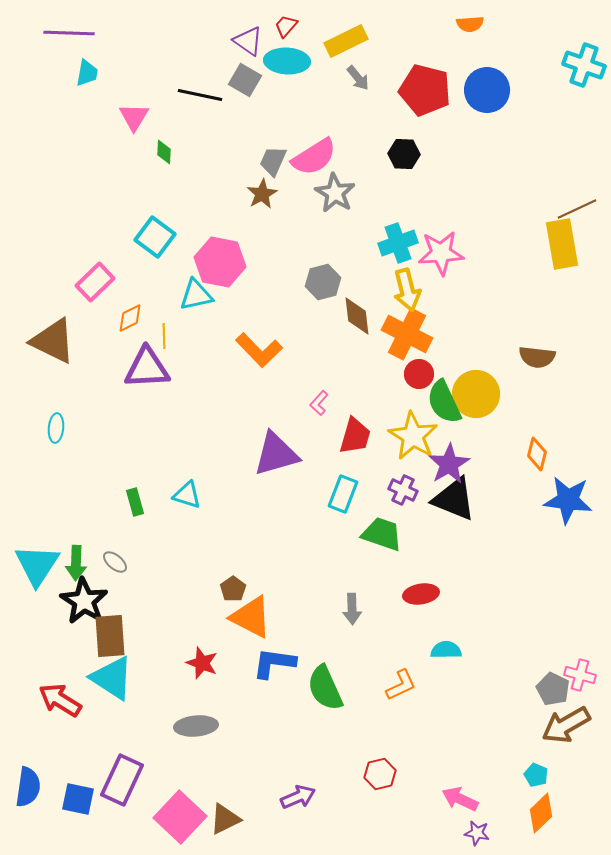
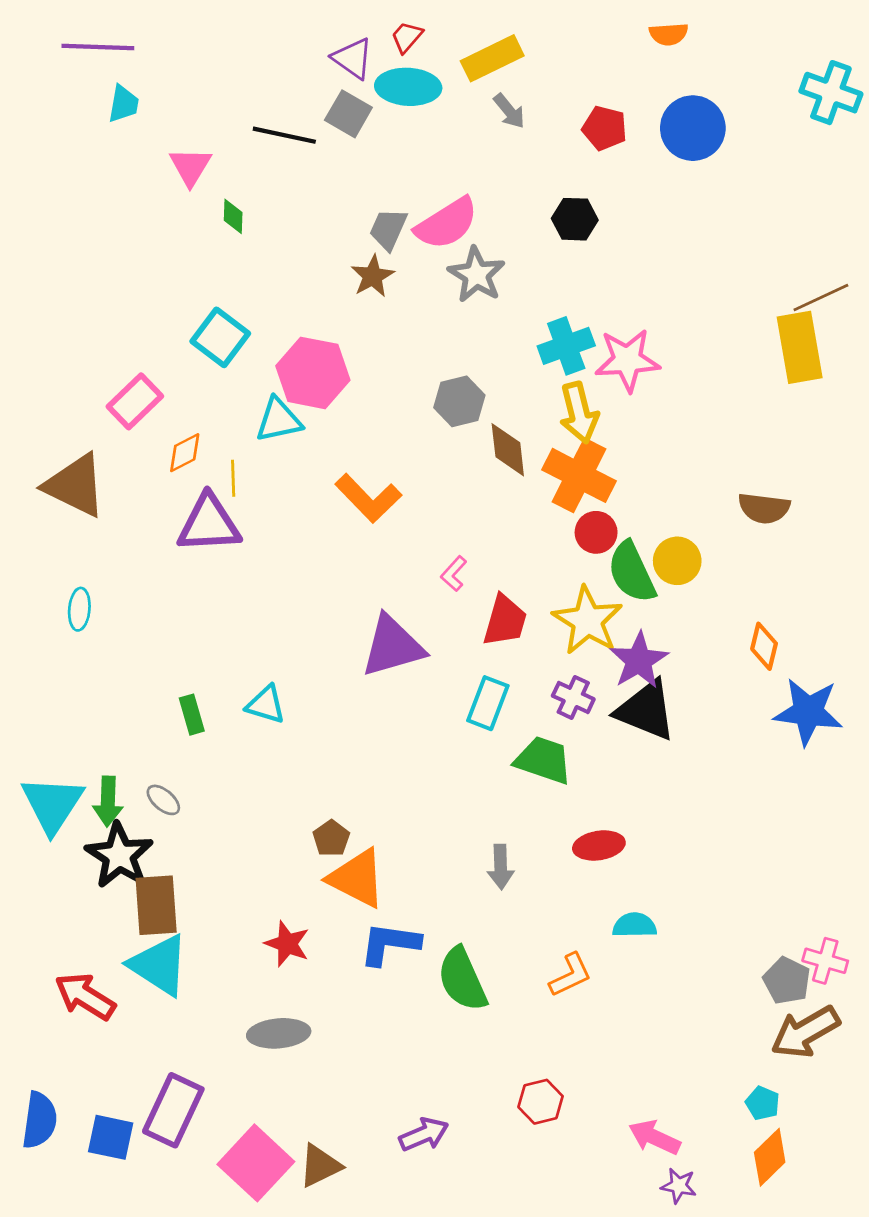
red pentagon: (425, 90) -> (605, 128), size x0.6
yellow circle: (476, 394) -> (677, 561), size x0.7

